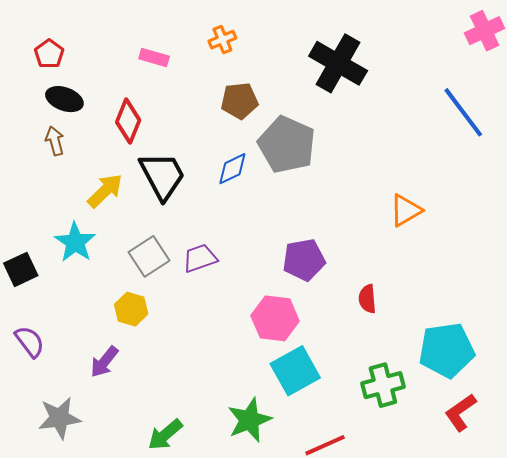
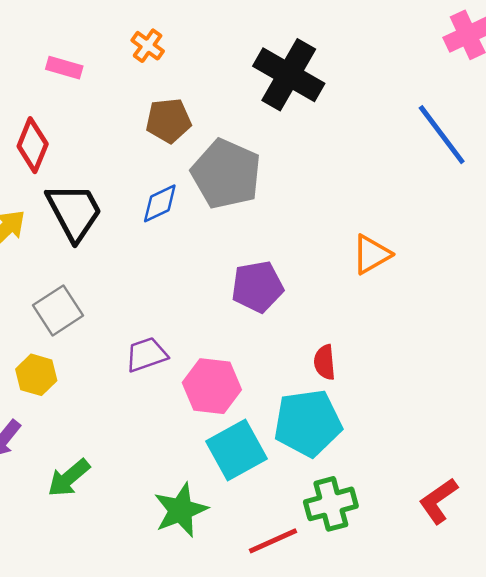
orange cross: (222, 40) -> (148, 46), turned -32
purple trapezoid: (200, 258) -> (146, 355), moved
purple pentagon: (304, 260) -> (257, 287), moved
cyan pentagon: (447, 350) -> (308, 423), moved
green cross: (383, 385) -> (331, 504), moved
green arrow: (165, 435) -> (69, 478), moved

